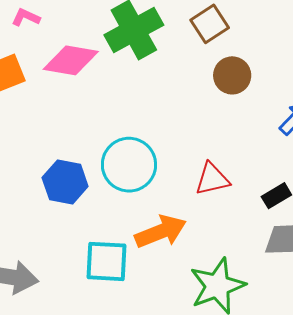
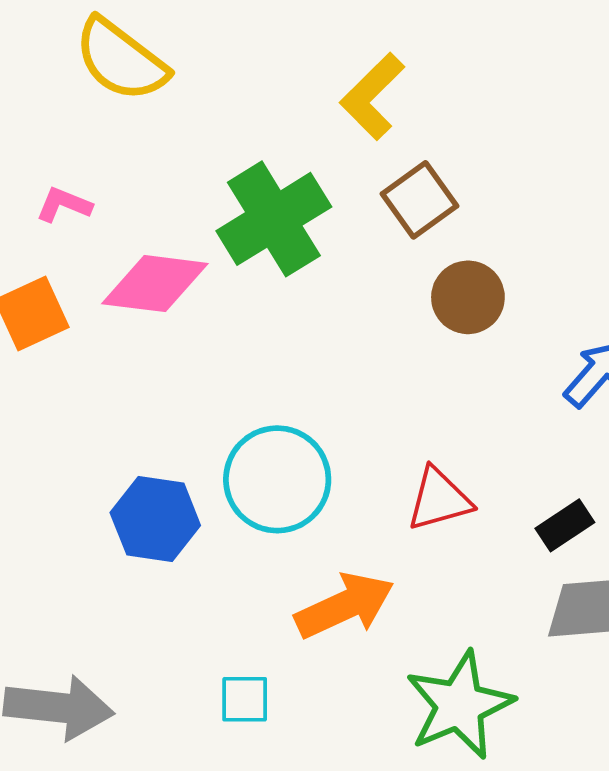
cyan square: (107, 261) -> (245, 699), moved, size x0.6

